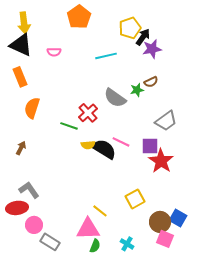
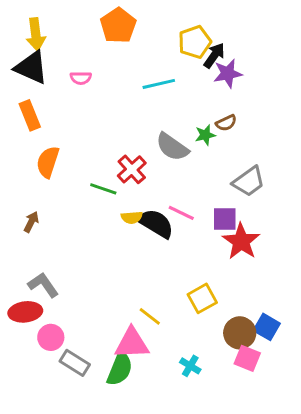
green semicircle: (95, 246) -> (120, 369), moved, size x1.6

